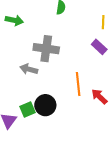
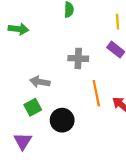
gray cross: (46, 49) -> (78, 58), moved, size x0.7
green square: (27, 109) -> (33, 107), moved

